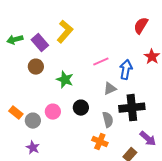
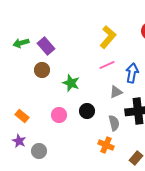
yellow L-shape: (65, 32) -> (108, 37), moved
gray circle: (33, 121) -> (39, 151), moved
purple star: (33, 148) -> (19, 141), moved

